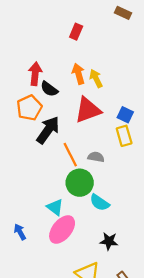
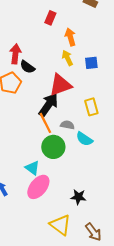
orange arrow: (78, 74) -> (70, 37), moved
blue square: (125, 115) -> (91, 63), moved, turned -32
black arrow: (48, 130) -> (48, 105), moved
cyan semicircle: (100, 203) -> (84, 139), moved

